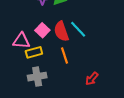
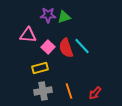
pink triangle: (21, 41) -> (28, 35), moved
orange line: (64, 56) -> (69, 91), moved

